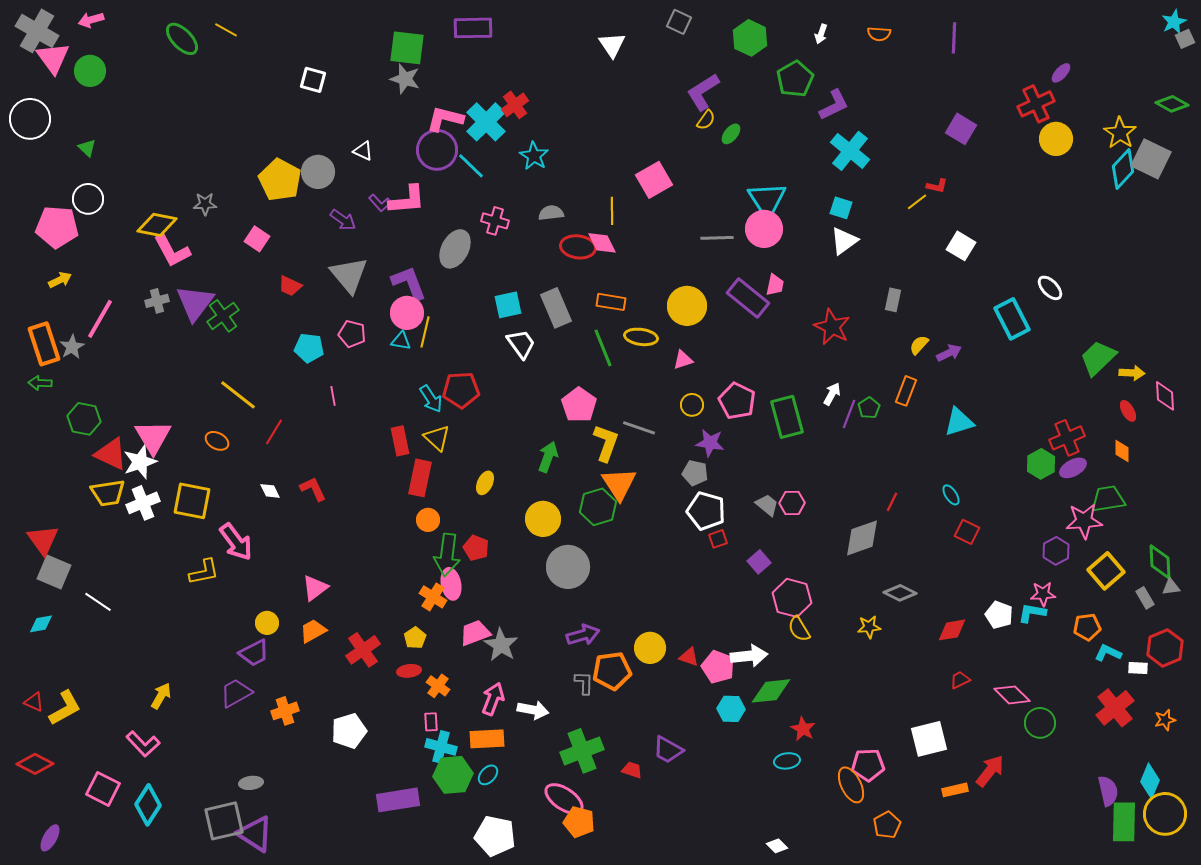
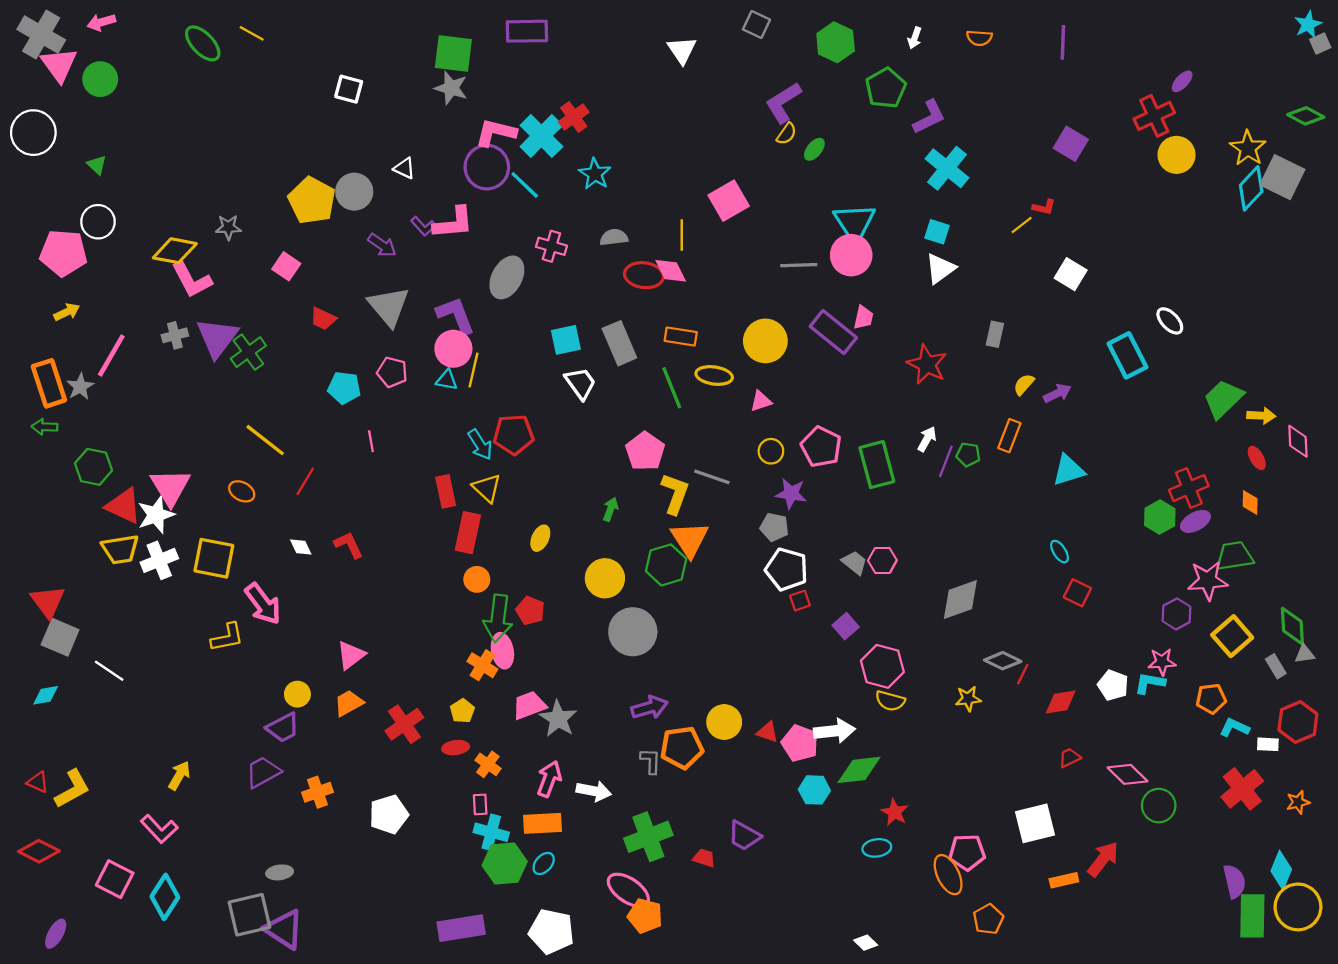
green pentagon: (869, 408) -> (968, 455), turned -30
green arrow: (548, 457) -> (611, 509), size x0.7
red line: (892, 502) -> (1023, 674), moved
yellow semicircle: (799, 629) -> (890, 701), turned -44
purple rectangle: (398, 800) -> (461, 928), moved

